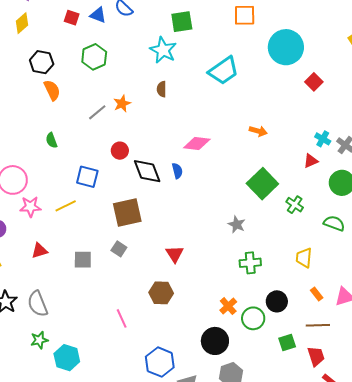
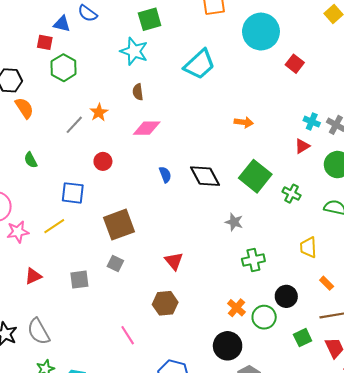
red square: (72, 18) -> (45, 42), moved
pink diamond: (197, 144) -> (147, 128), moved
black diamond: (147, 171) -> (205, 176), moved

